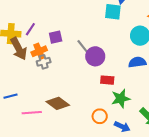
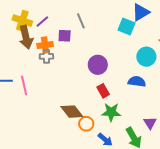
gray line: (83, 47) -> (81, 21), moved
red rectangle: (107, 80) -> (103, 91), turned 40
brown diamond: (58, 103) -> (72, 112), moved
pink line: (32, 113) -> (24, 85), moved, turned 66

